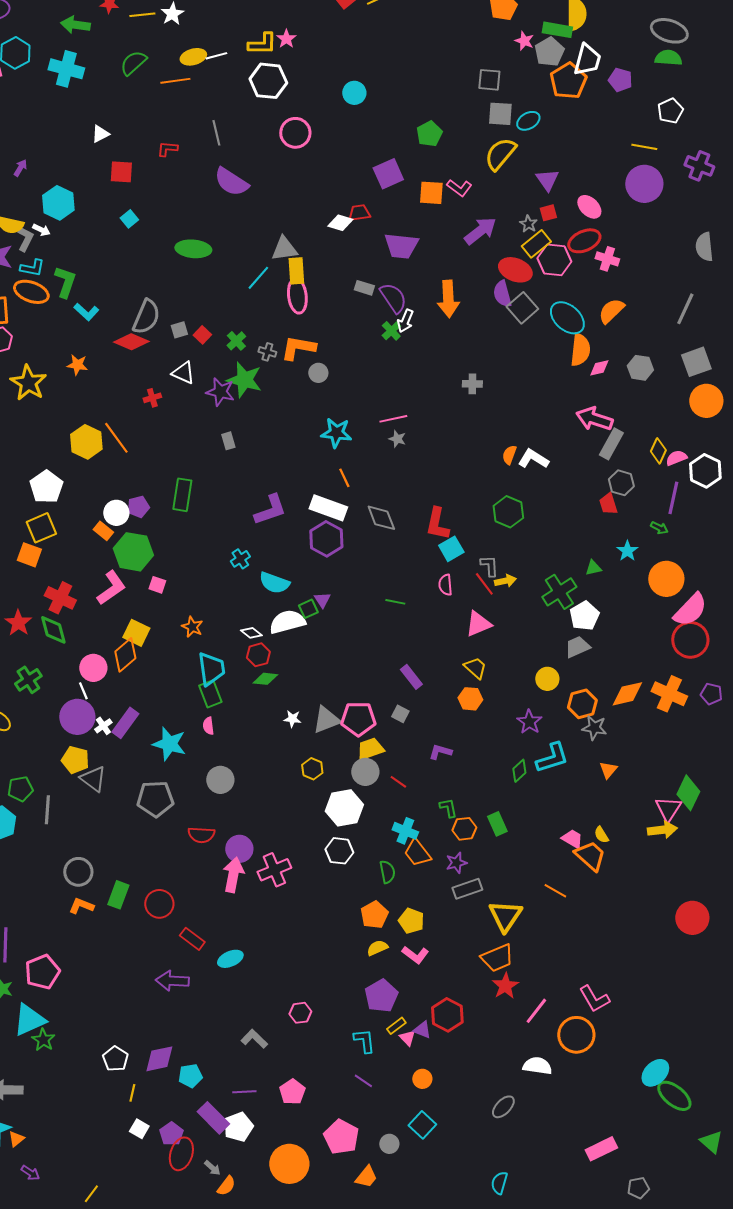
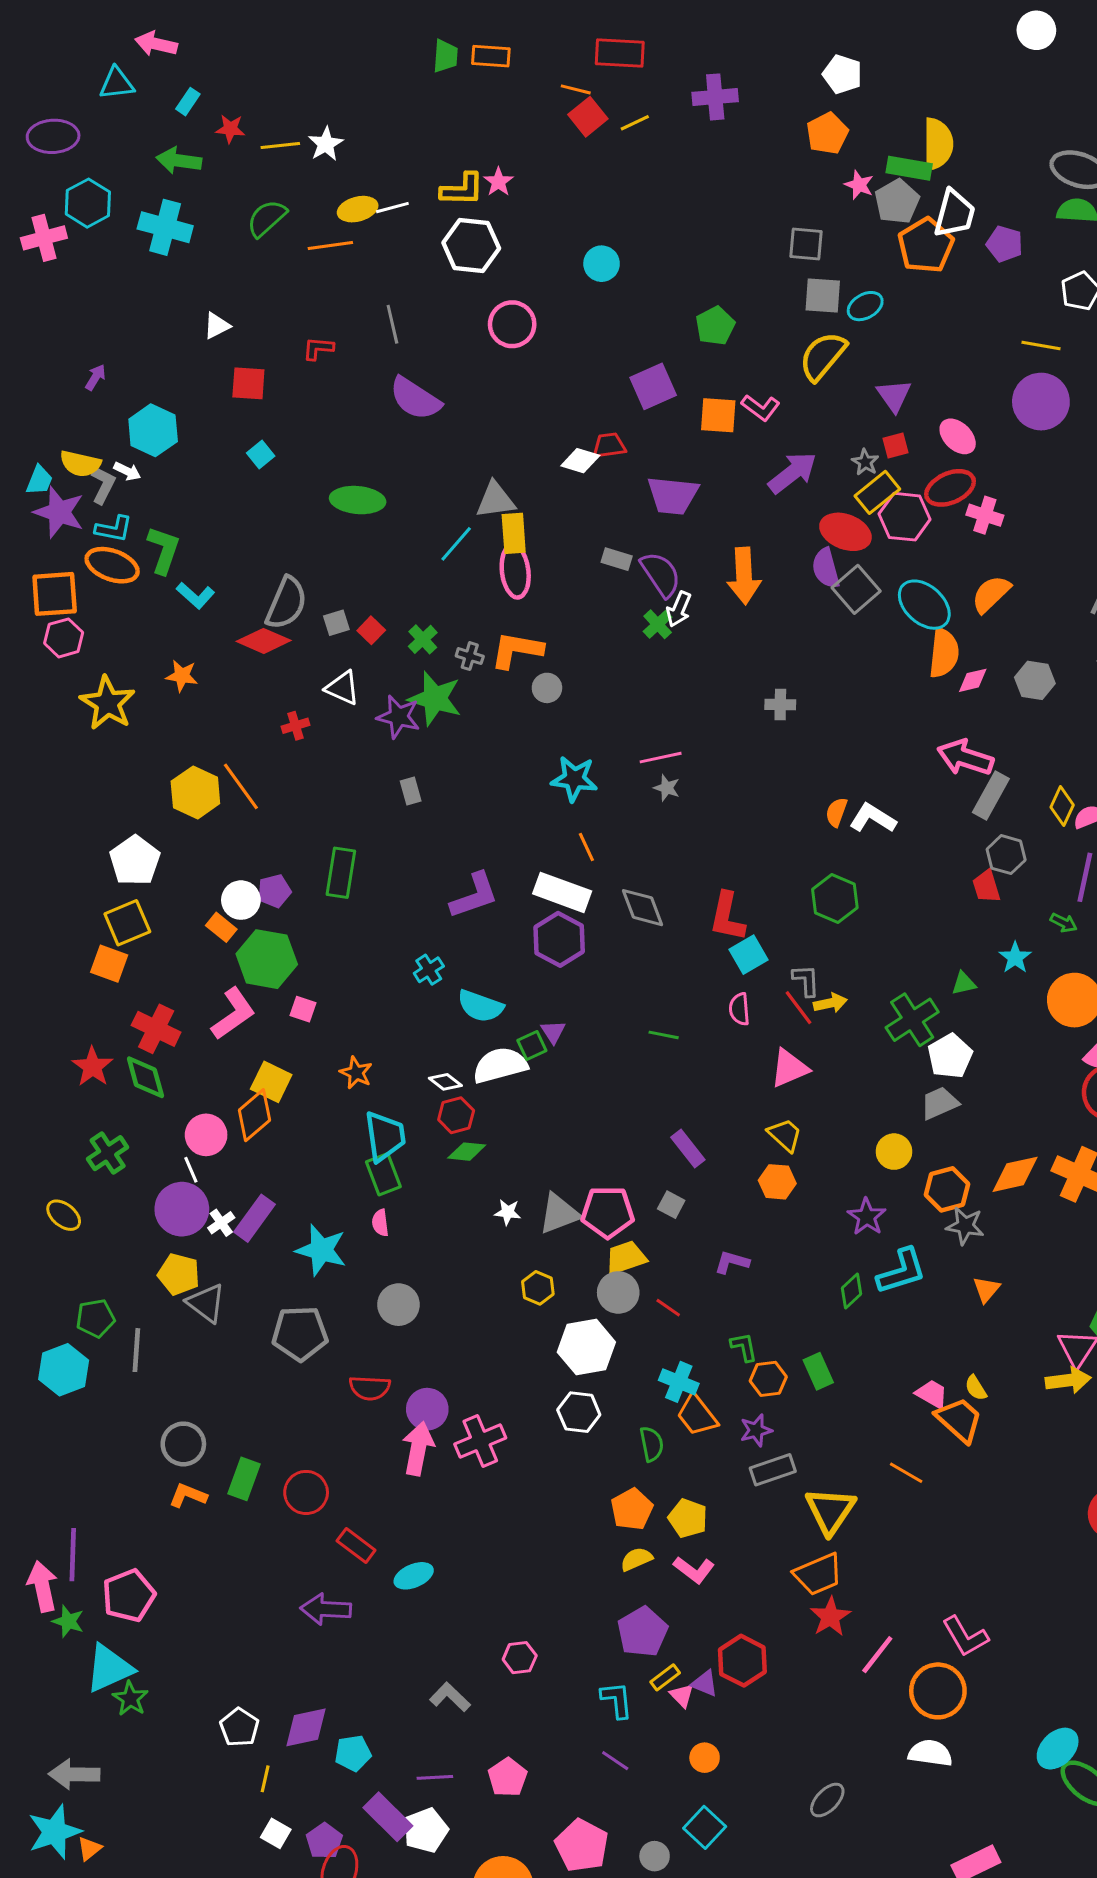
white semicircle: (537, 1066) -> (930, 1753), moved

